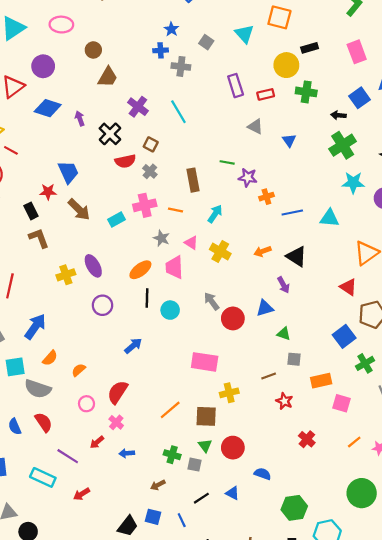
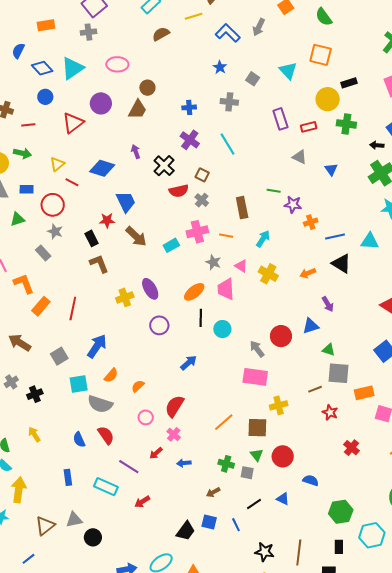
blue cross: (161, 50) -> (189, 107), moved
brown trapezoid: (108, 77) -> (137, 109), moved
blue diamond: (48, 108) -> (102, 168), moved
black triangle: (296, 256) -> (341, 264), moved
gray arrow: (212, 301) -> (257, 349), moved
gray square: (294, 359) -> (338, 373), size x1.6

